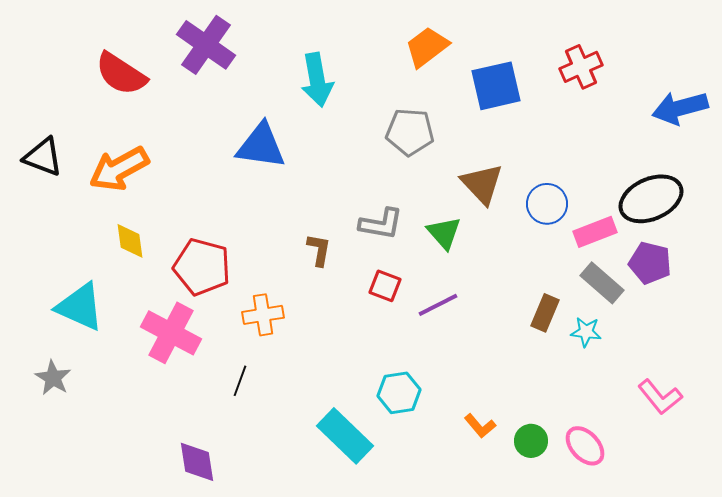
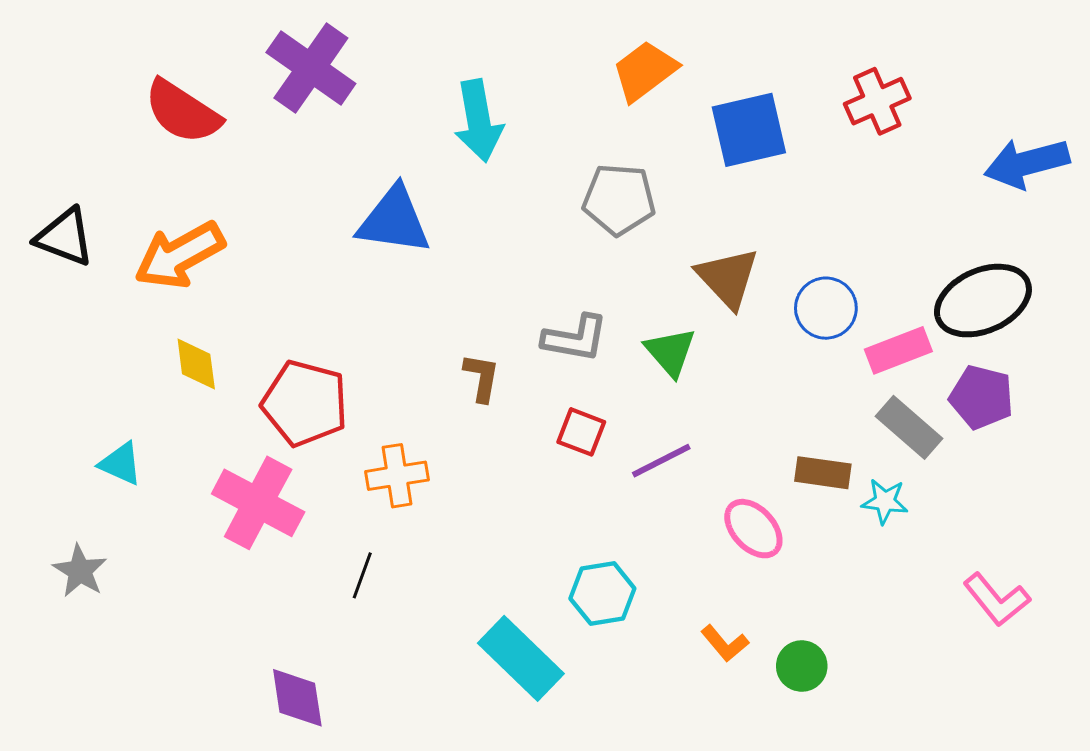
cyan triangle: (80, 307) -> (121, 464), size x0.6
brown rectangle: (545, 313) -> (823, 473), turned 75
pink ellipse: (585, 446) -> (753, 529), moved

